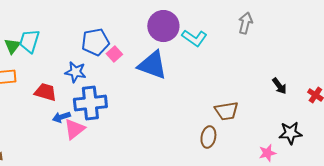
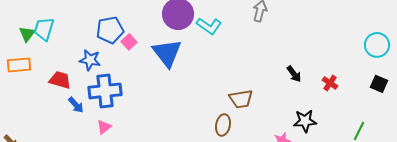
blue triangle: (152, 65) -> (167, 53), turned 32
blue arrow: (61, 117) -> (76, 105), turned -114
pink triangle: (74, 129) -> (104, 127), moved, size x0.7

